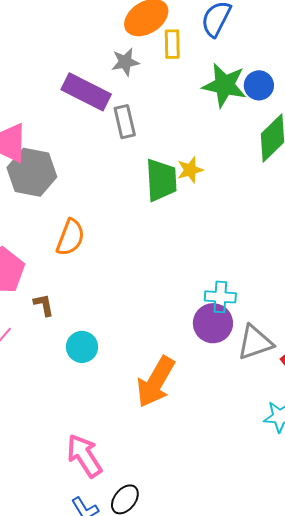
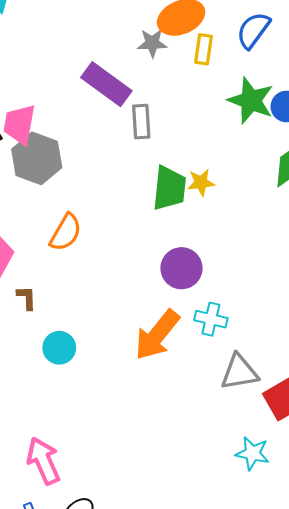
gray star: (125, 62) -> (152, 43), moved
purple circle: (213, 323) -> (181, 268), moved
orange arrow: (156, 382) -> (157, 335), moved

